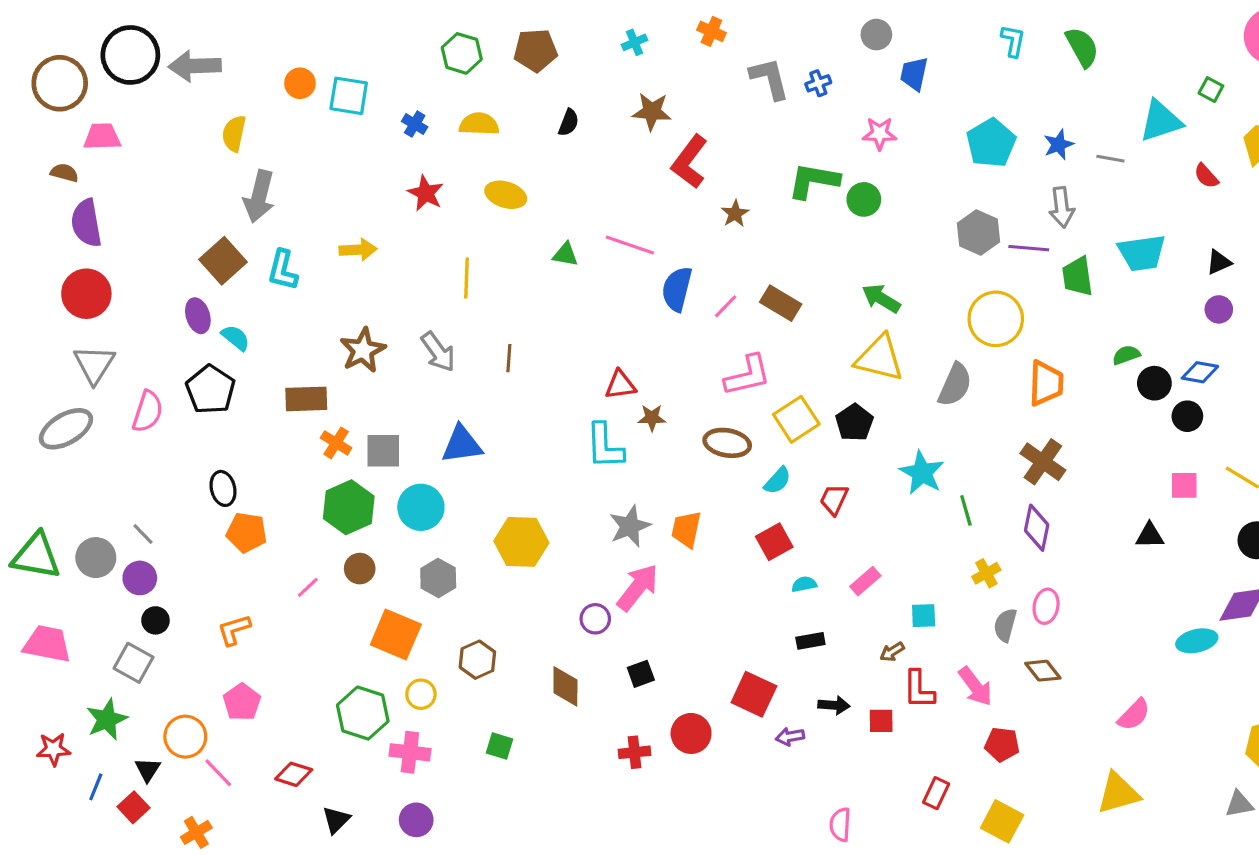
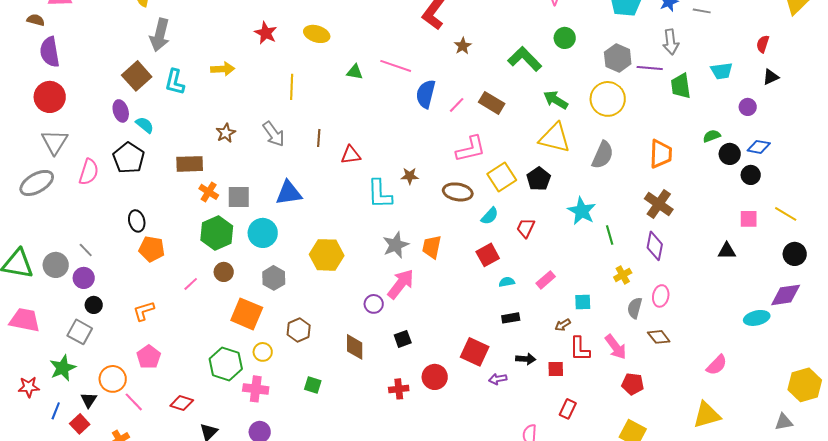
red semicircle: (1206, 176) -> (763, 44), moved, turned 60
green L-shape: (814, 181) -> (525, 59), moved, turned 36
green circle: (864, 199) -> (565, 38), moved
cyan trapezoid: (1142, 253) -> (722, 71), size x0.7
purple circle: (1219, 309) -> (748, 107), moved
yellow circle: (996, 319) -> (608, 99), moved
brown star: (363, 350) -> (226, 133), size x0.7
red triangle: (620, 385) -> (351, 155), moved
red rectangle: (936, 793) -> (568, 409), moved

